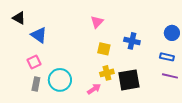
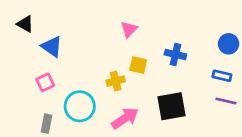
yellow cross: (107, 73) -> (116, 81), moved
gray rectangle: (36, 84) -> (47, 124), moved
pink arrow: (94, 89) -> (125, 118), size x1.5

